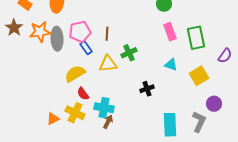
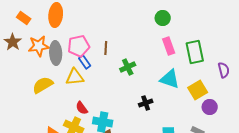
purple semicircle: (225, 56) -> (224, 70), turned -49
yellow triangle: (108, 64) -> (75, 77), moved
cyan triangle: (171, 65) -> (170, 79), size x1.5
yellow semicircle: (75, 74) -> (43, 85), moved
purple circle: (214, 104) -> (210, 107), moved

